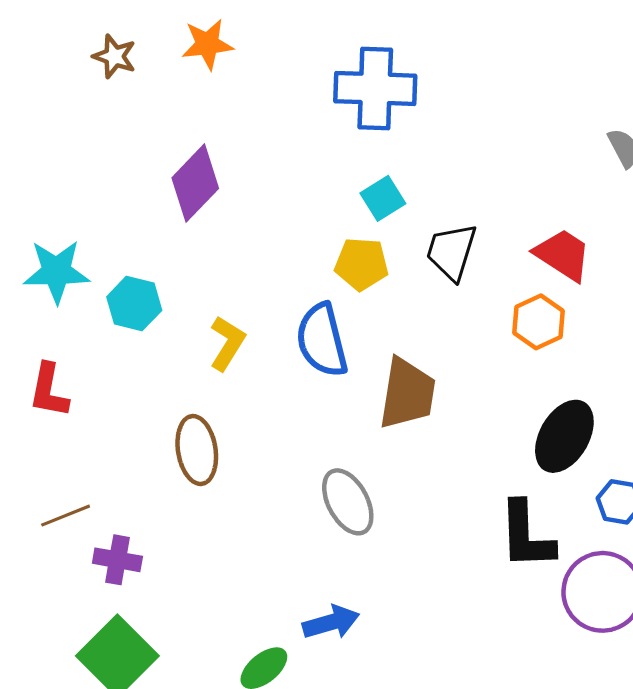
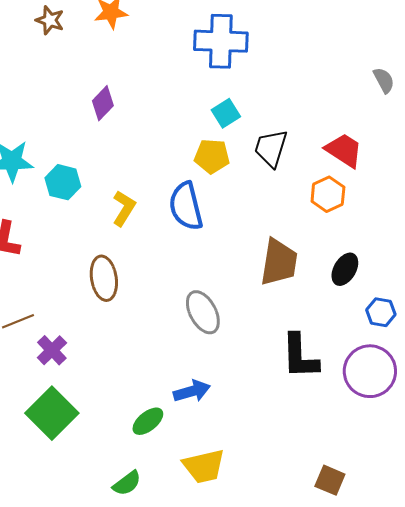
purple diamond: (195, 183) -> (103, 103), size x0.7
brown trapezoid: (407, 394) -> (279, 262), moved
black ellipse: (564, 436) -> (345, 269), size x0.7
black L-shape: (526, 535) -> (300, 356), moved
purple cross: (117, 560) -> (52, 350), turned 36

